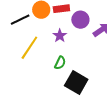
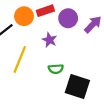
green semicircle: (60, 63) -> (56, 69), turned 72

